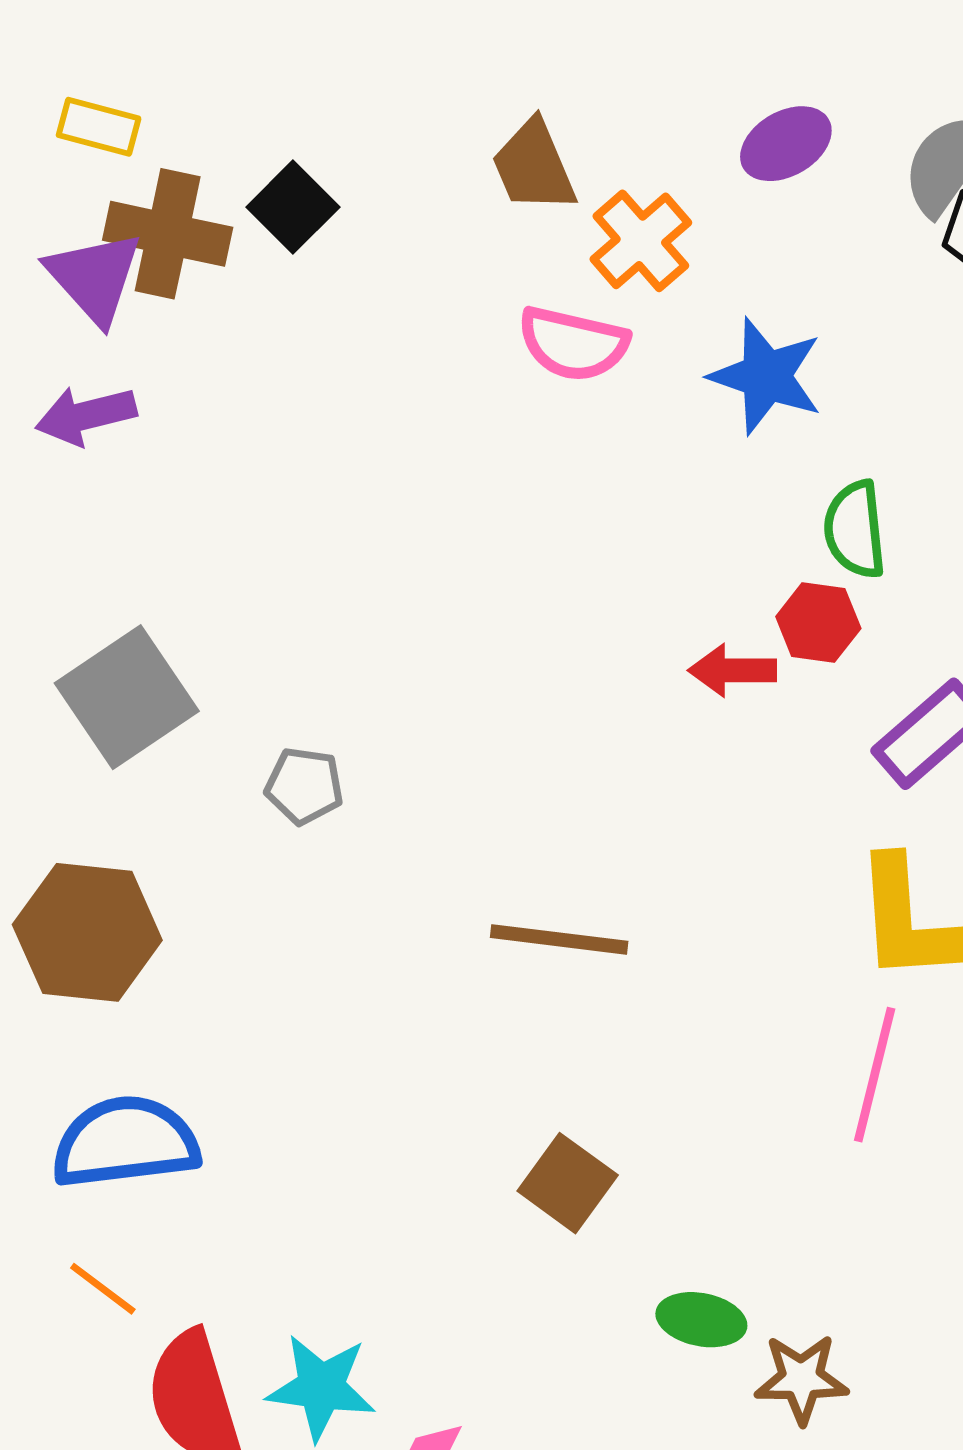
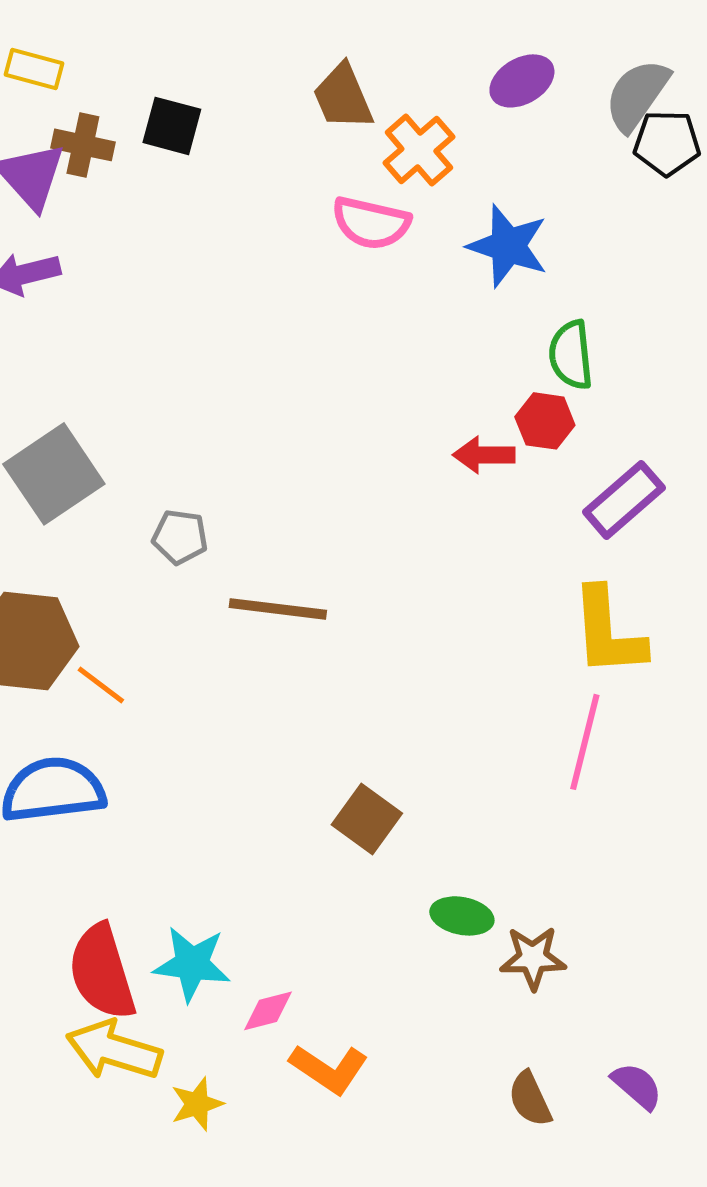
black square: (293, 207) -> (172, 126), turned -30
brown cross: (168, 234) -> (83, 145), size x0.7
brown line: (559, 939) -> (278, 609), moved
orange line: (103, 1289) -> (101, 685), moved

